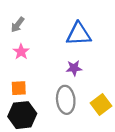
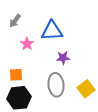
blue triangle: (79, 34) -> (52, 31), moved
pink star: (21, 52) -> (27, 44), moved

